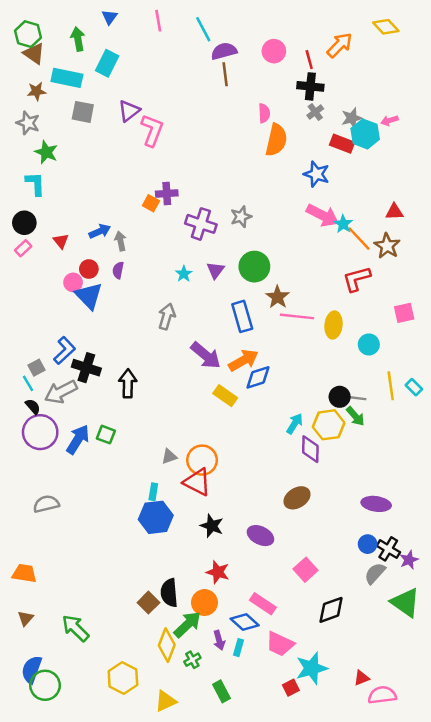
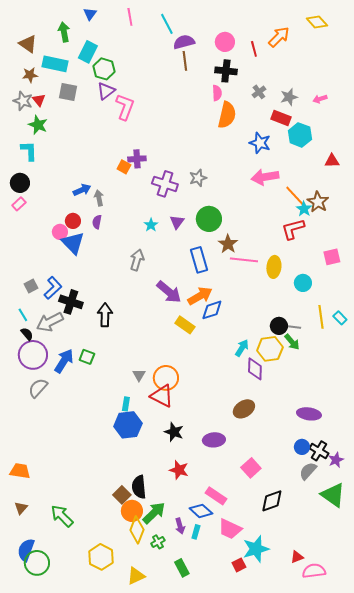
green hexagon: (28, 34) -> (104, 69), moved
black cross: (310, 86) -> (226, 71), moved
cyan hexagon: (365, 134) -> (300, 135), moved
red triangle: (394, 212) -> (332, 161), moved
pink arrow: (323, 215) -> (265, 177), turned 144
cyan star: (343, 224) -> (304, 209), moved
red triangle: (61, 241) -> (39, 100), moved
gray square: (37, 368) -> (31, 286), moved
gray triangle: (169, 456) -> (139, 375), turned -40
gray semicircle: (46, 504) -> (38, 388), moved, turned -35
purple ellipse: (260, 536) -> (214, 440), turned -30
orange circle: (204, 603) -> (132, 511), moved

